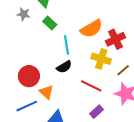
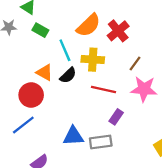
yellow cross: (101, 59) -> (93, 60), moved
orange triangle: (46, 92) -> (45, 72), moved
blue line: (27, 106) -> (23, 125), moved

